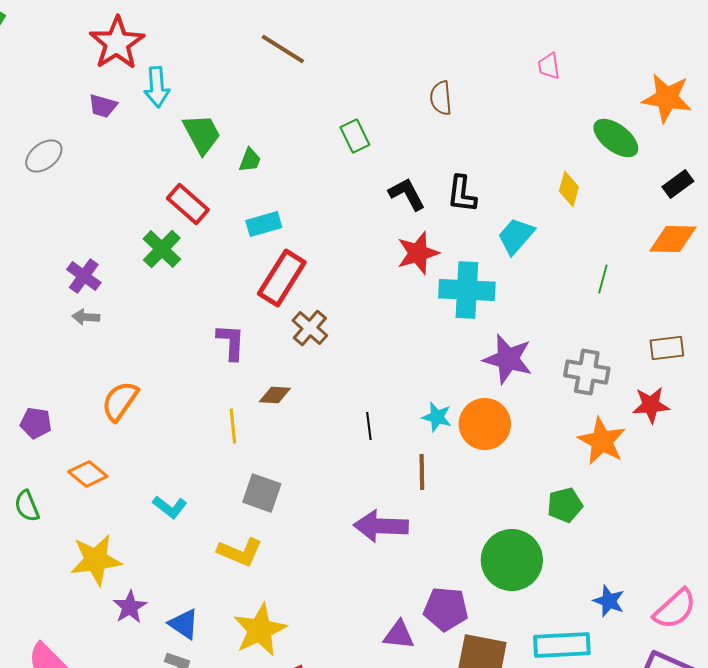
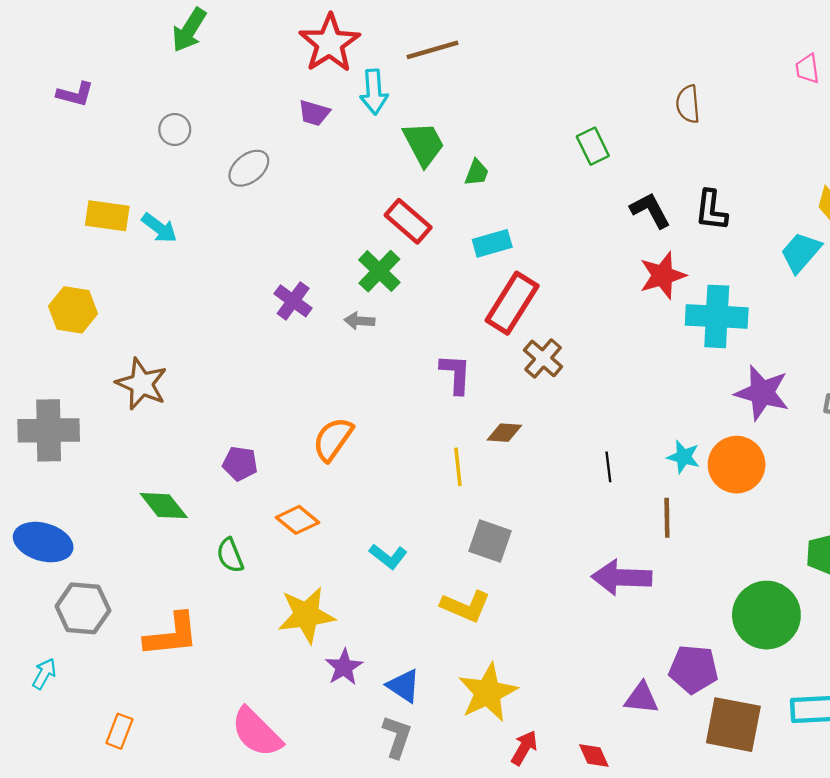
brown line: (283, 49) -> (432, 50), moved, turned -48
cyan trapezoid: (516, 236) -> (801, 252), moved
gray arrow: (86, 317) -> (359, 321), moved

